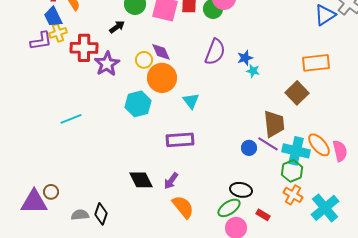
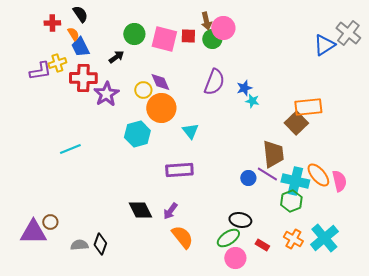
blue trapezoid: (53, 17) -> (80, 47), moved
orange rectangle: (316, 63) -> (308, 107), moved
orange cross: (293, 195) -> (293, 239), moved

